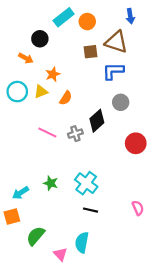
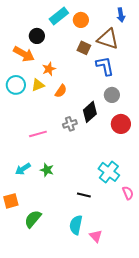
brown square: (90, 52) -> (84, 48), turned 32
orange arrow: (26, 58) -> (24, 54), size x1.5
blue L-shape: (113, 71) -> (105, 66), turned 80
pink line: (47, 132) -> (38, 134), moved, turned -42
red circle: (136, 143) -> (121, 124), moved
cyan cross: (86, 183) -> (109, 172), moved
cyan arrow: (20, 193) -> (23, 169), moved
pink triangle: (60, 254) -> (96, 236), moved

